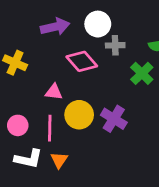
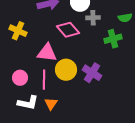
green cross: (142, 73) -> (113, 39), turned 30
pink triangle: (54, 92) -> (47, 53), size x1.5

